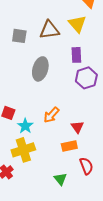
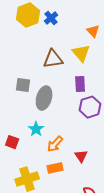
gray square: (19, 36) -> (23, 85), moved
cyan star: (25, 126) -> (36, 129), moved
orange rectangle: (69, 146) -> (55, 168), moved

